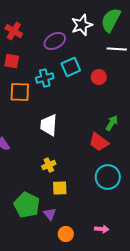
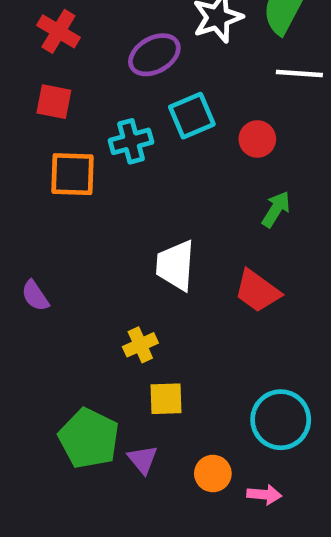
green arrow: (112, 123) -> (276, 209), moved
white trapezoid: (49, 125) -> (175, 265), moved
cyan circle: (108, 177) -> (281, 420), moved
orange circle: (66, 234) -> (213, 474), moved

